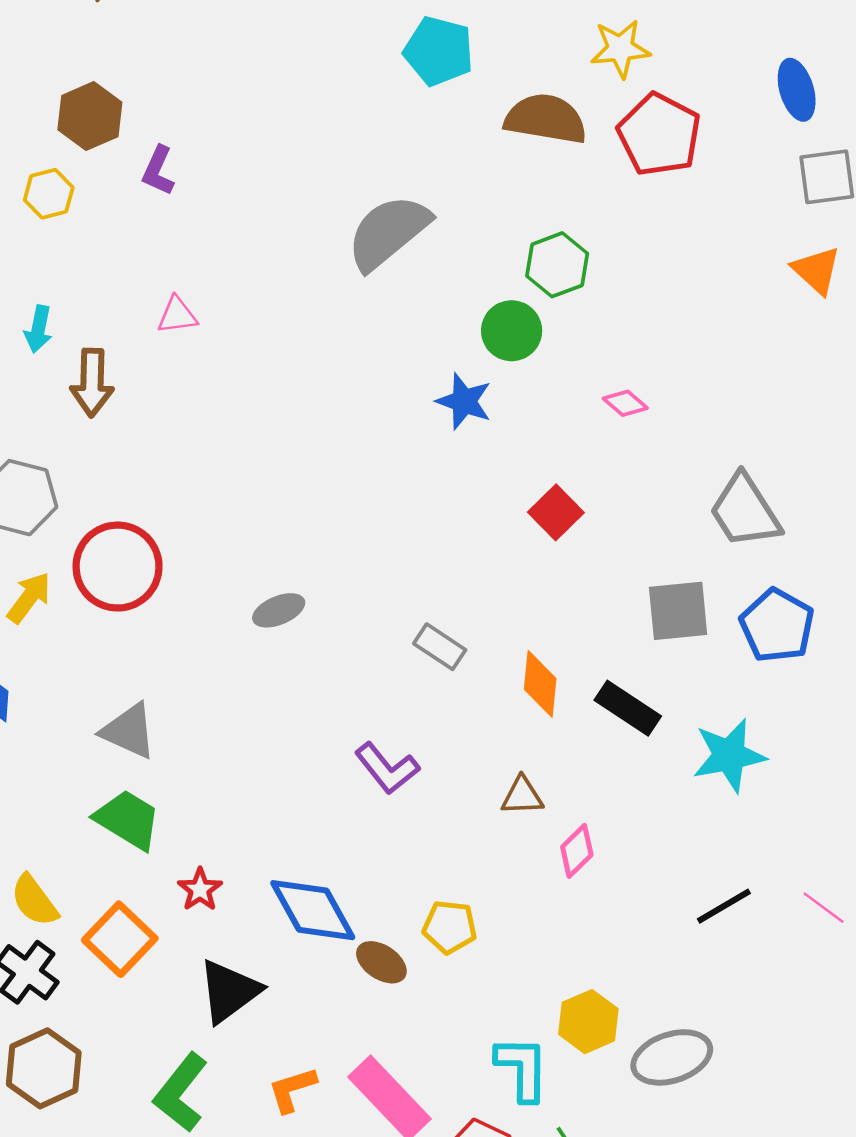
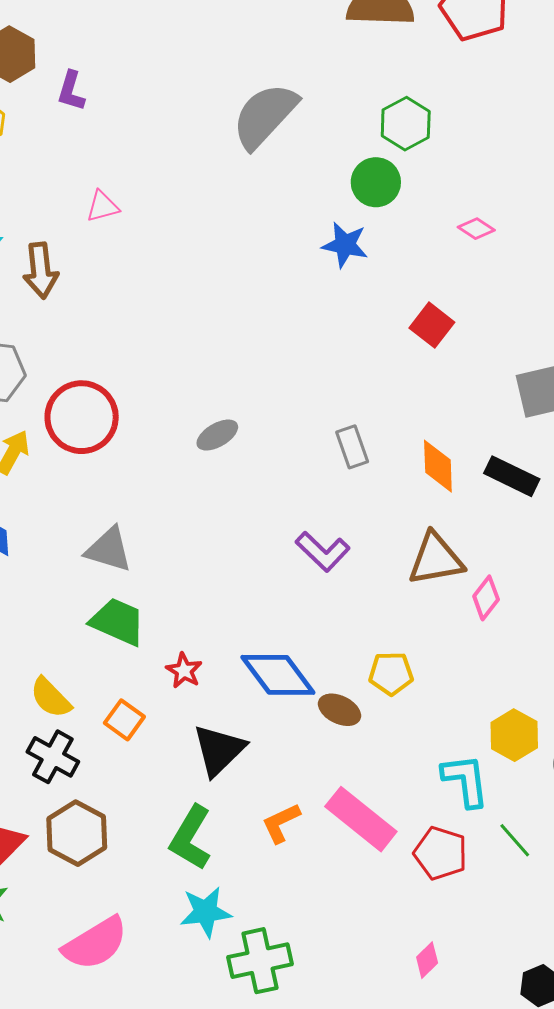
gray rectangle: (440, 647) -> (352, 447), turned 45
brown triangle: (522, 796) -> (436, 559), size x1.6
orange square: (120, 939) -> (124, 720), size x0.7

